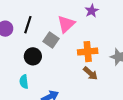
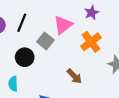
orange cross: (88, 52) -> (91, 42), moved, turned -36
brown arrow: (90, 73) -> (74, 76), moved

